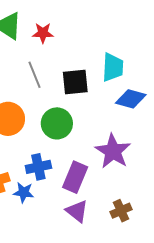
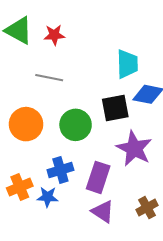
gray line: (34, 75) -> (49, 78), turned -52
black square: (75, 82) -> (115, 108), moved

